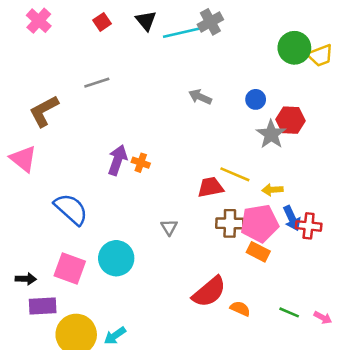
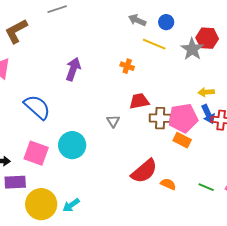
blue circle: (256, 99) -> (166, 22), moved
orange cross: (141, 163) -> (127, 66), moved
yellow line: (235, 174) -> (154, 44), moved
red trapezoid: (210, 187) -> (139, 101), moved
yellow arrow: (272, 190) -> (206, 92), moved

